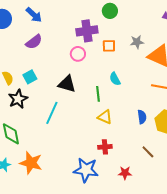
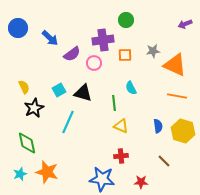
blue arrow: (34, 15) -> (50, 38), moved
purple semicircle: (34, 42) -> (72, 54), moved
cyan square: (30, 77) -> (59, 90), moved

